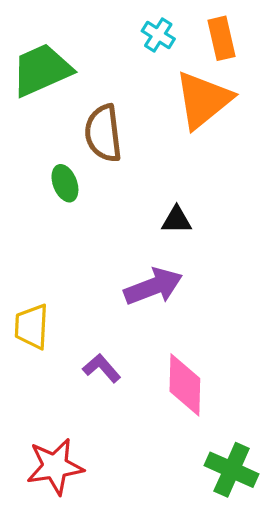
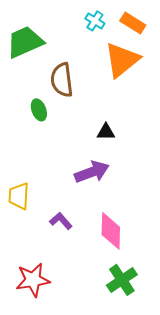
orange rectangle: (222, 38) -> (133, 23), turned -45
green cross: (232, 470) -> (122, 280), moved, turned 32

